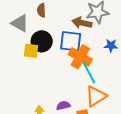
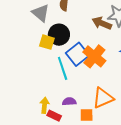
blue square: (71, 41) -> (78, 54), moved, turned 35
cyan line: (89, 72) -> (63, 68), moved

